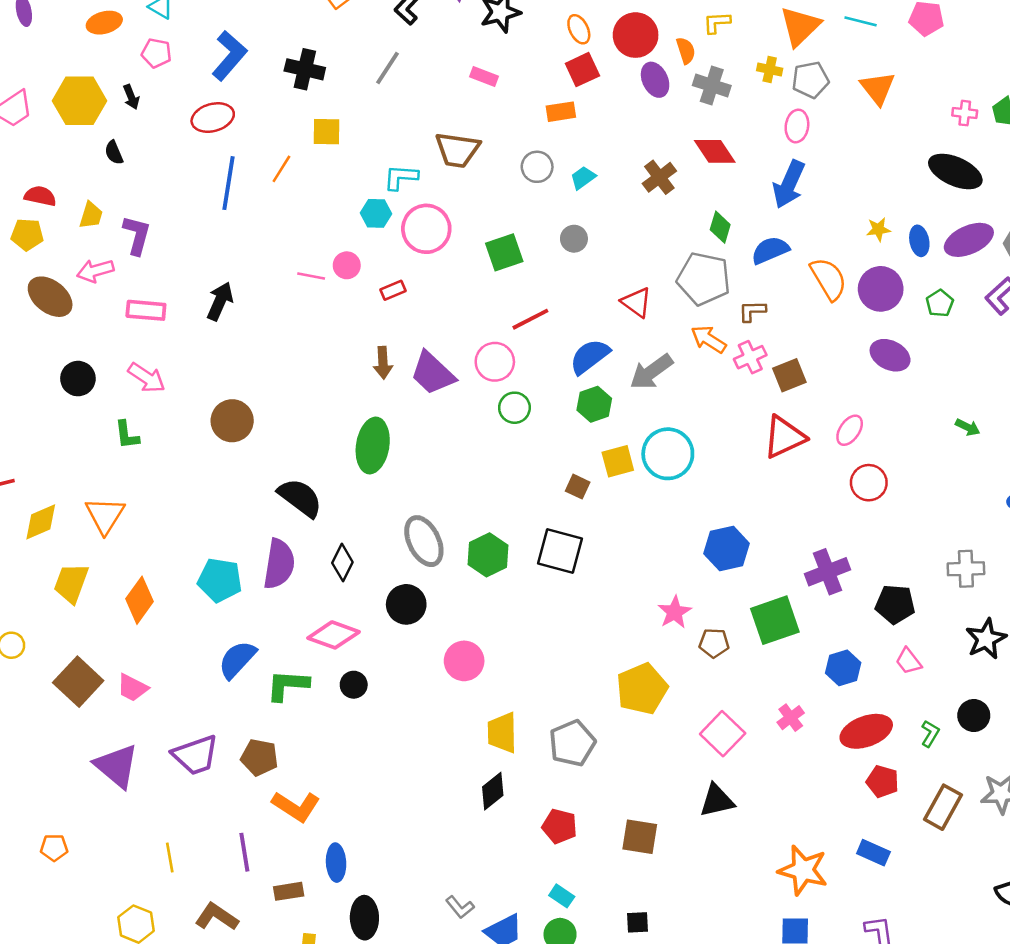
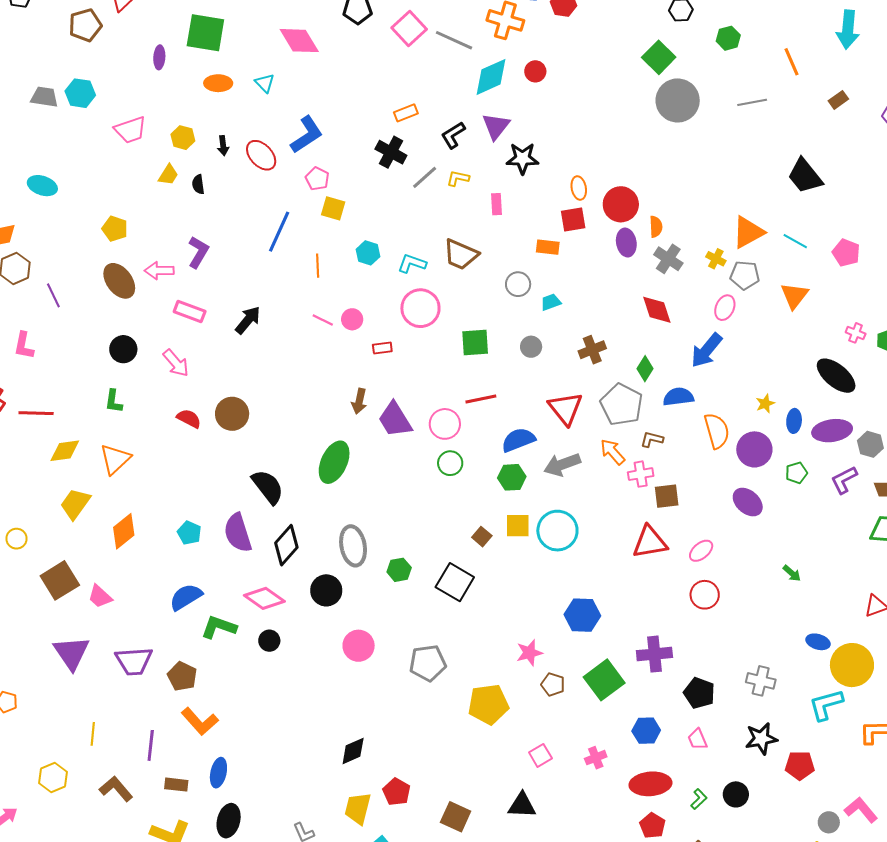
yellow L-shape: (717, 23) -> (458, 178), moved
pink pentagon: (156, 53) -> (317, 179), moved
black cross: (305, 69) -> (391, 152), moved
pink rectangle: (484, 77) -> (497, 204), turned 50
yellow hexagon: (79, 101) -> (183, 138), size x0.6
red ellipse: (213, 118) -> (261, 155), moved, turned 48
yellow square: (326, 132) -> (333, 208), moved
orange line: (281, 169) -> (318, 266), moved, turned -50
brown cross: (659, 177) -> (592, 350), moved
red semicircle: (40, 196) -> (189, 419), moved
cyan hexagon: (376, 213) -> (368, 253), moved
yellow trapezoid: (91, 215) -> (168, 175), moved
yellow star: (878, 229) -> (765, 404), turned -30
red triangle: (637, 302) -> (565, 408), size x1.4
green L-shape: (127, 435) -> (114, 401), moved
green hexagon: (488, 555) -> (399, 570), size x0.7
black diamond: (342, 563) -> (286, 545), size x1.4
purple semicircle: (279, 564) -> (238, 533), turned 138
cyan pentagon: (220, 580) -> (189, 533), size x0.7
green square: (775, 620) -> (604, 680), turned -33
yellow trapezoid: (502, 733) -> (358, 808), moved
pink square: (723, 734) -> (540, 755), size x0.7
gray pentagon: (572, 743) -> (428, 663), moved

